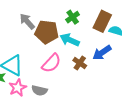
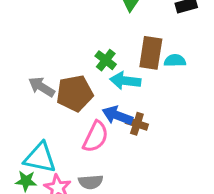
cyan arrow: (70, 40) -> (125, 81), moved
blue arrow: (102, 53) -> (117, 116), moved, turned 72

